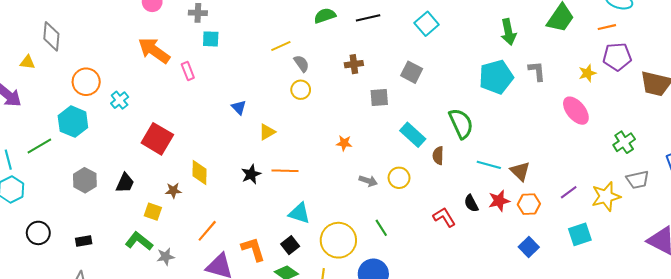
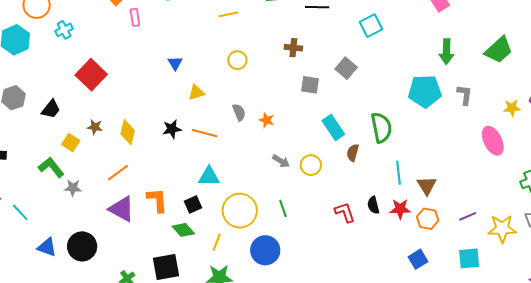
gray semicircle: (302, 63) -> (239, 112), moved
cyan line: (489, 165) -> (399, 173), turned 55
yellow diamond: (200, 173) -> (128, 132), moved
cyan triangle: (299, 213) -> (209, 176), turned -30

